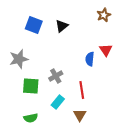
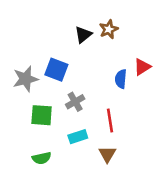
brown star: (104, 15) -> (109, 29), moved
blue square: (34, 25) -> (56, 70), moved
red triangle: (106, 50) -> (142, 67), turned 32
cyan rectangle: (58, 102) -> (78, 137), turned 32

